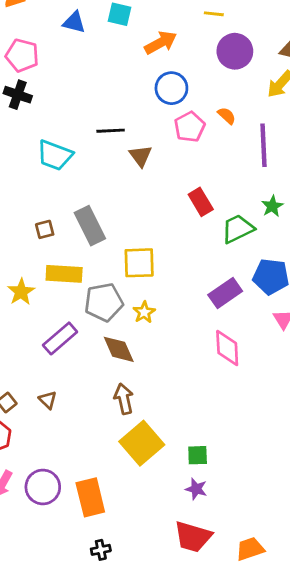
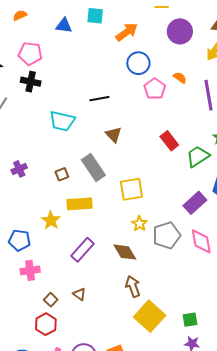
brown triangle: (141, 156) -> (114, 135), moved
gray pentagon: (104, 302) -> (167, 235), moved

